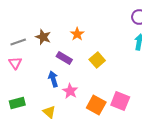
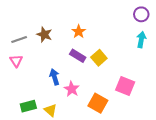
purple rectangle: (64, 58) -> (78, 56), moved
pink square: (120, 101) -> (125, 86), moved
green rectangle: (17, 103) -> (28, 106), moved

